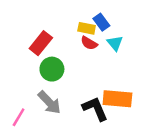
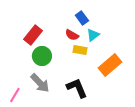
yellow rectangle: (87, 28) -> (80, 50), moved
cyan triangle: (115, 43) -> (93, 35), turned 32
orange rectangle: (117, 99) -> (110, 65), moved, turned -45

